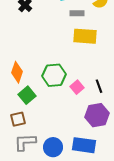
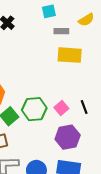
green hexagon: (54, 75) -> (34, 109), moved
purple hexagon: (97, 115) -> (68, 137), moved

